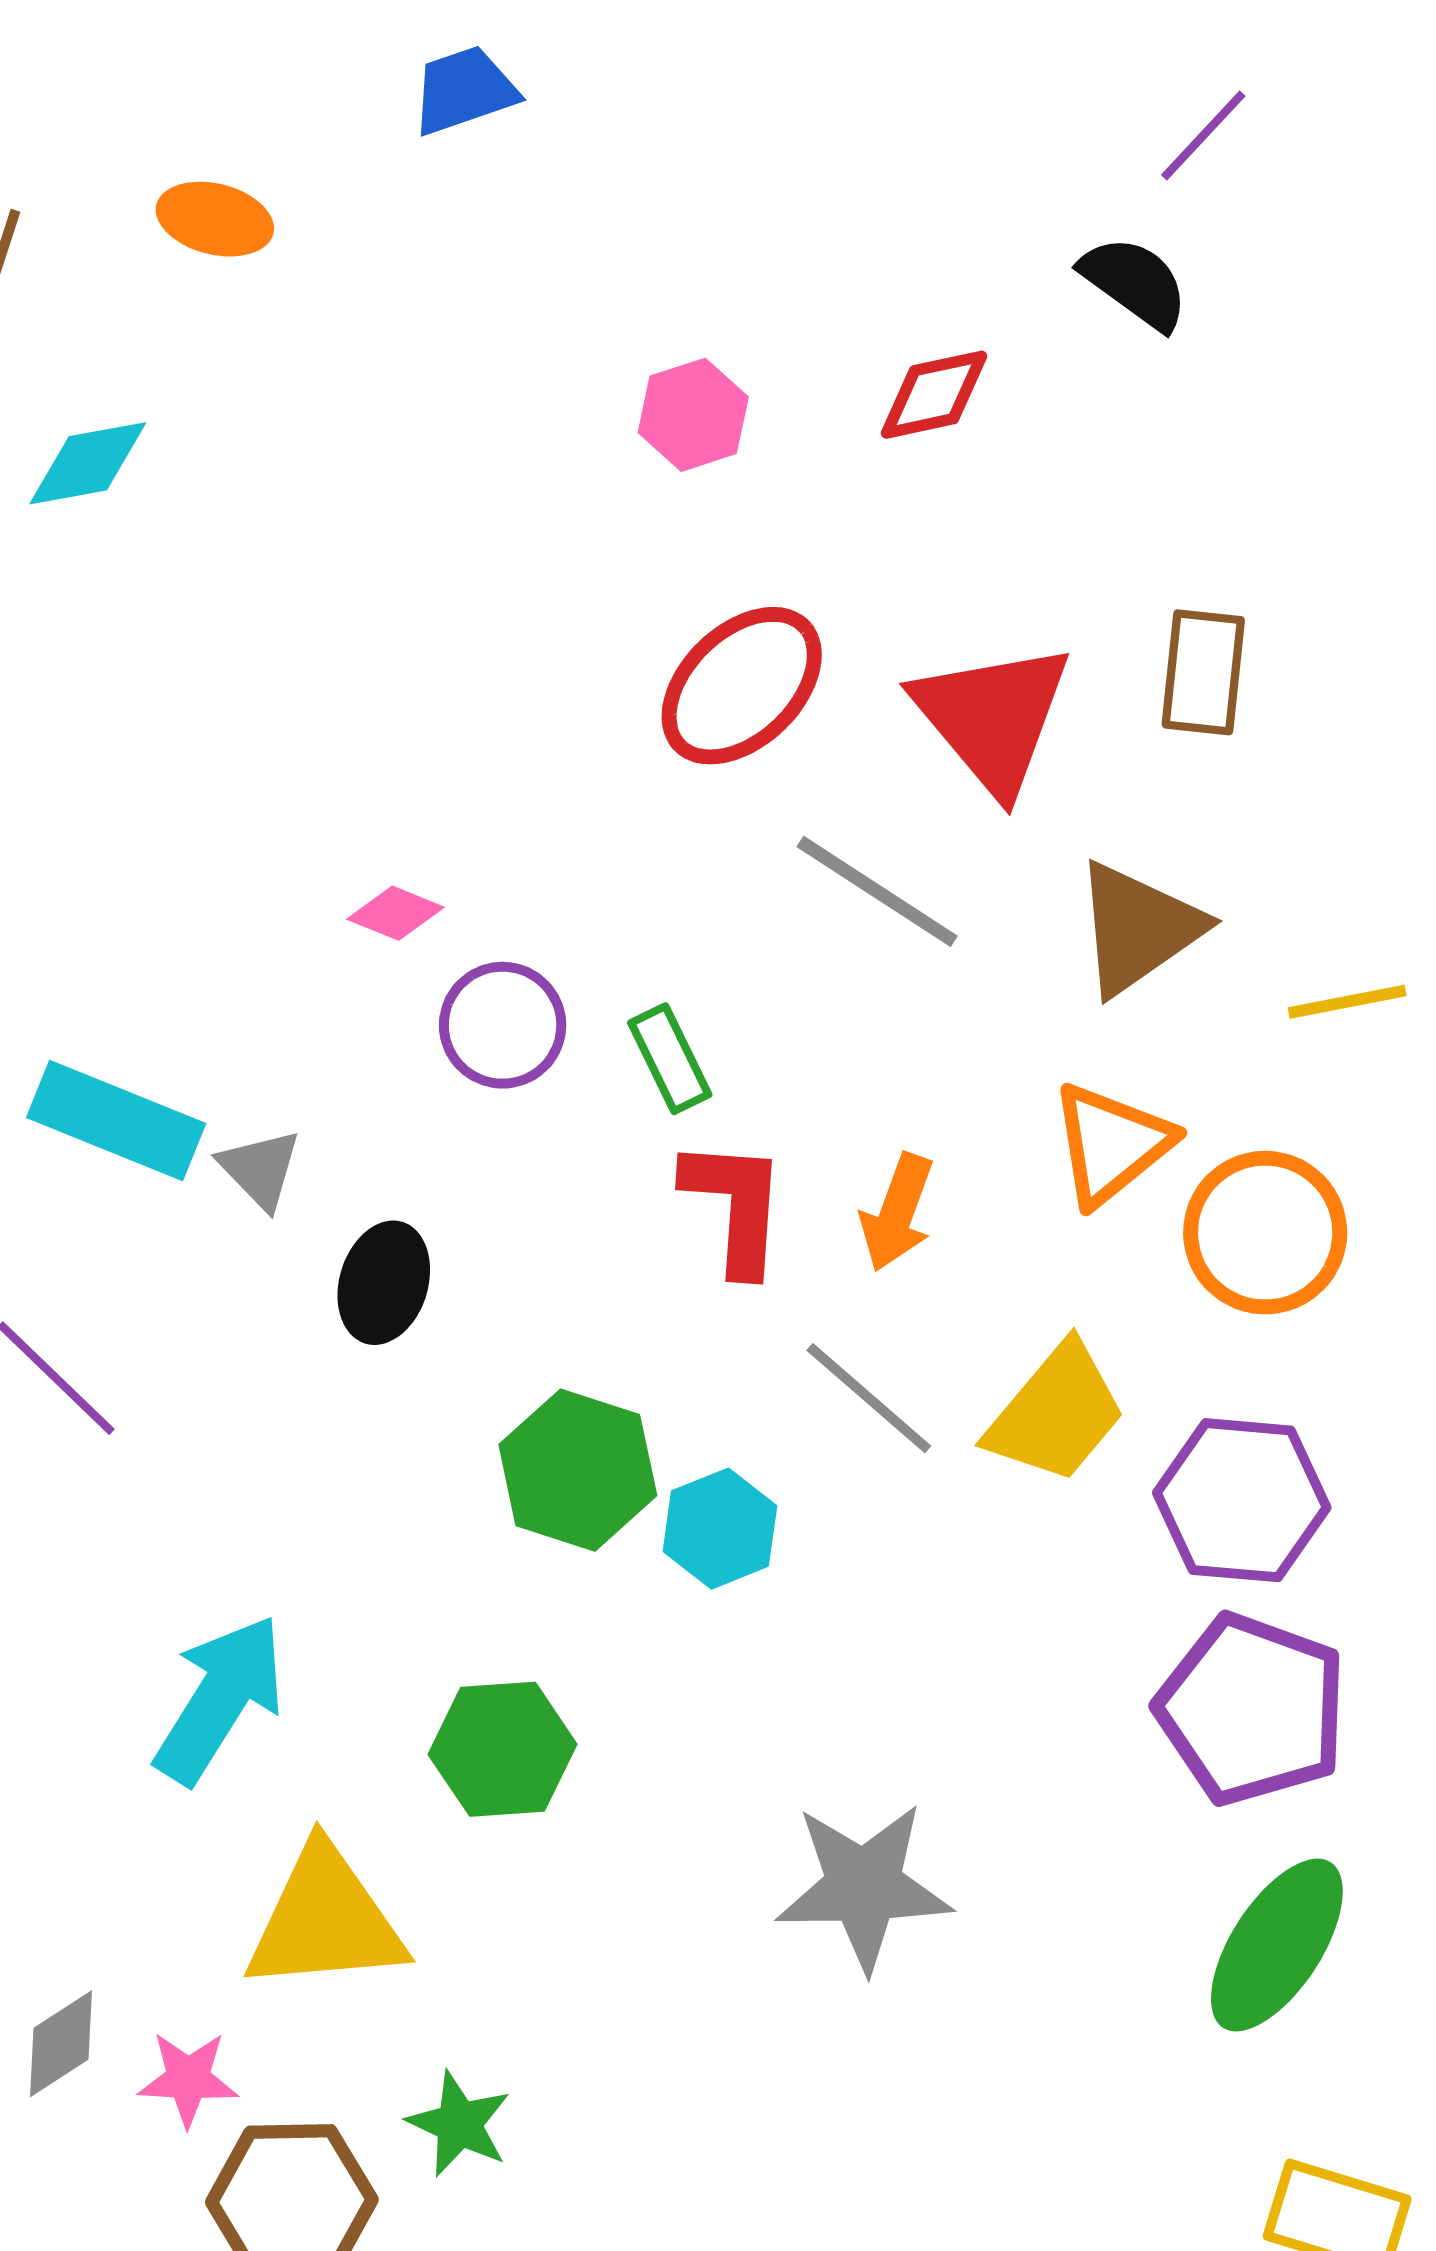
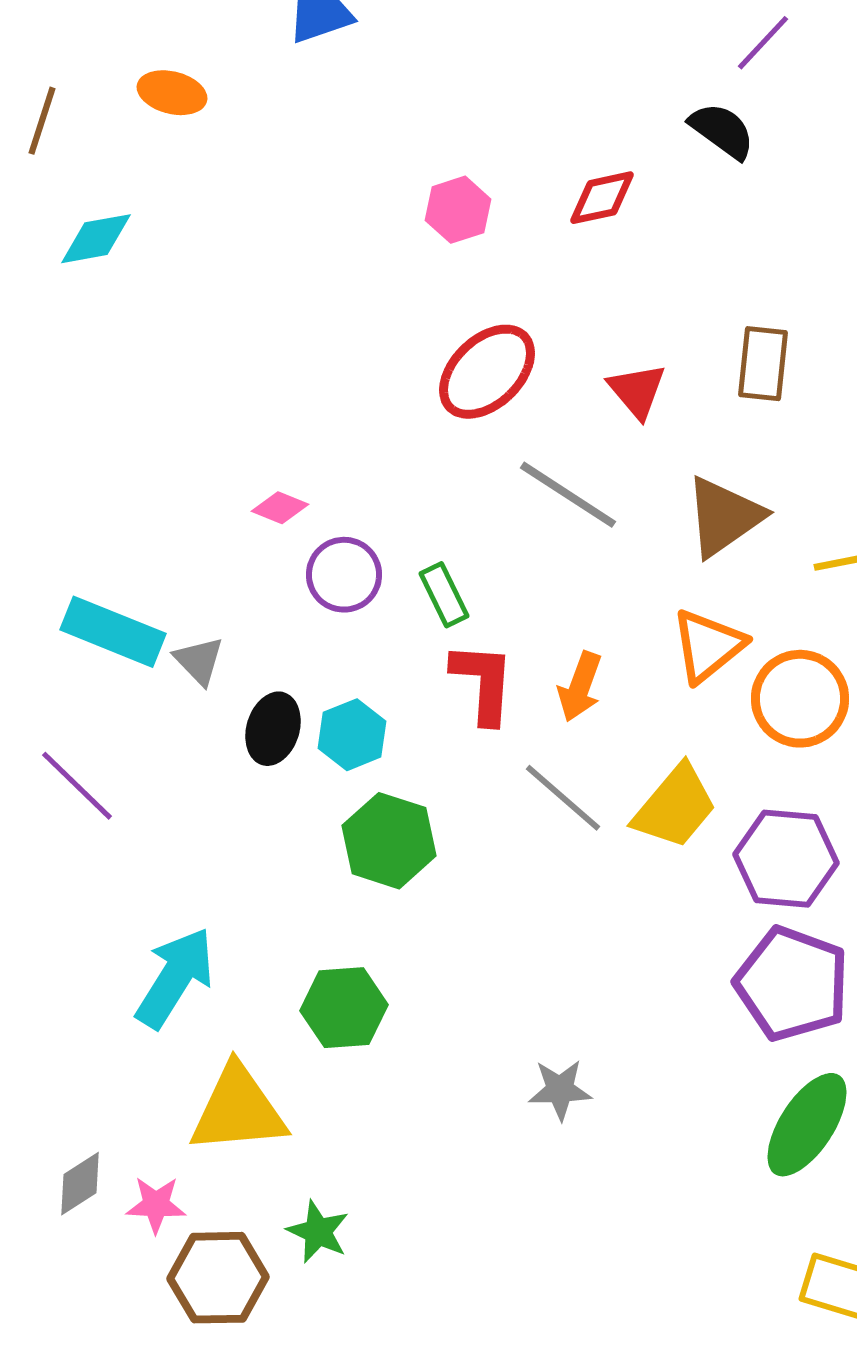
red triangle: (993, 717) -> (637, 391), size x0.6
cyan hexagon: (720, 1529) -> (352, 735), moved
gray star: (864, 1886) -> (560, 1090), size x0.6

